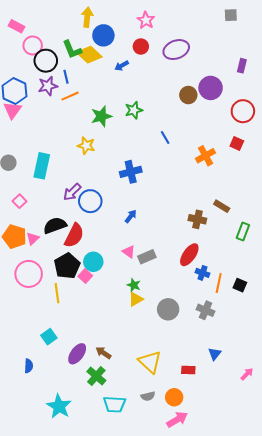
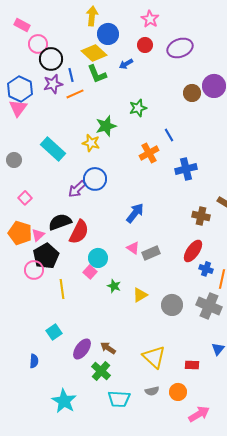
green L-shape: (72, 50) -> (97, 74), moved
green star: (101, 116) -> (106, 126), moved
orange cross: (206, 156) -> (149, 153), moved
cyan rectangle: (42, 166) -> (53, 149), moved, turned -60
blue cross: (131, 172) -> (186, 169), moved
blue circle: (90, 201) -> (95, 179), moved
blue arrow: (131, 216) -> (135, 213), size x1.5
black pentagon: (67, 266) -> (46, 256), moved
pink circle: (29, 274) -> (34, 270), size x0.7
green star: (134, 285) -> (114, 286), moved
gray cross: (206, 310) -> (209, 306), size x1.4
pink arrow: (177, 419) -> (199, 414), moved

